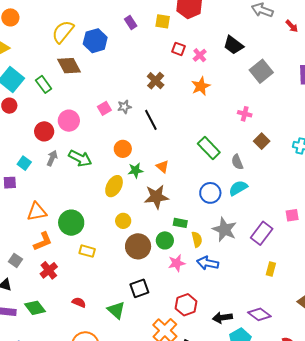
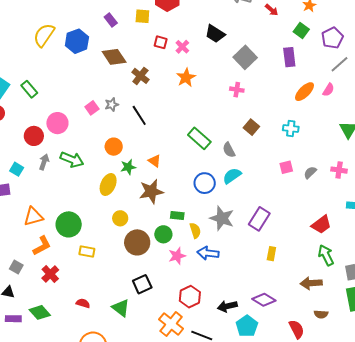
brown diamond: (69, 66) -> (114, 57), moved
pink cross: (245, 114) -> (237, 90), moved
pink square: (292, 215) -> (286, 167), moved

